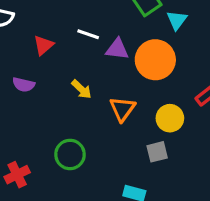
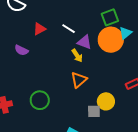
orange circle: (155, 60) -> (111, 40), moved
yellow arrow: (82, 89) -> (77, 56), moved
yellow circle: (170, 118) -> (106, 101), moved

